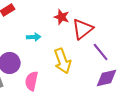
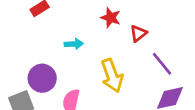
red triangle: (83, 29) -> (138, 33), size x0.6

